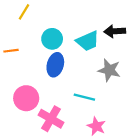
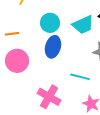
pink circle: (26, 98) -> (17, 61), moved

